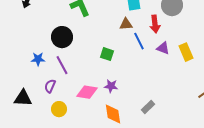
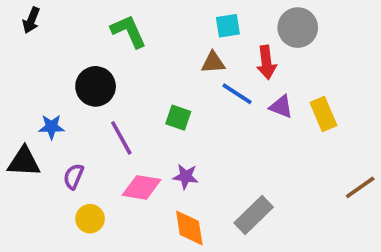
blue line: (139, 41) -> (237, 94), turned -30
purple line: (62, 65) -> (121, 138), moved
black triangle: (23, 98) -> (24, 162), moved
gray rectangle: (148, 107) -> (254, 215), size x1.5

